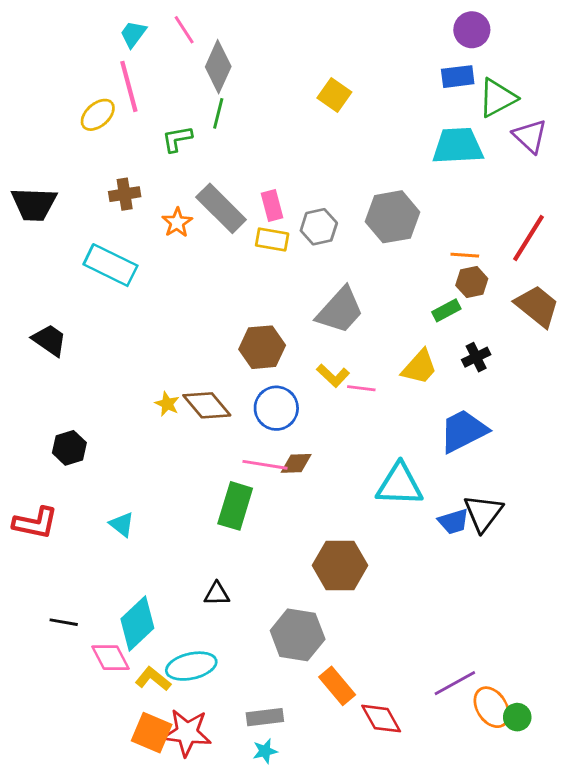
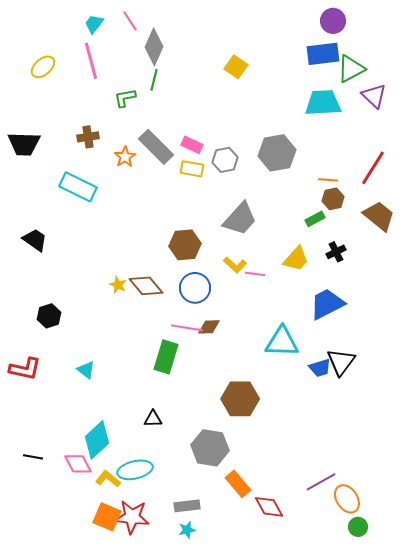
blue rectangle: (458, 77) -> (323, 54), size x1.4
yellow ellipse: (98, 115) -> (43, 67), moved
pink rectangle: (272, 205) -> (192, 145), turned -50
black line: (64, 622) -> (33, 457), moved
green circle: (517, 717) -> (358, 527), moved

